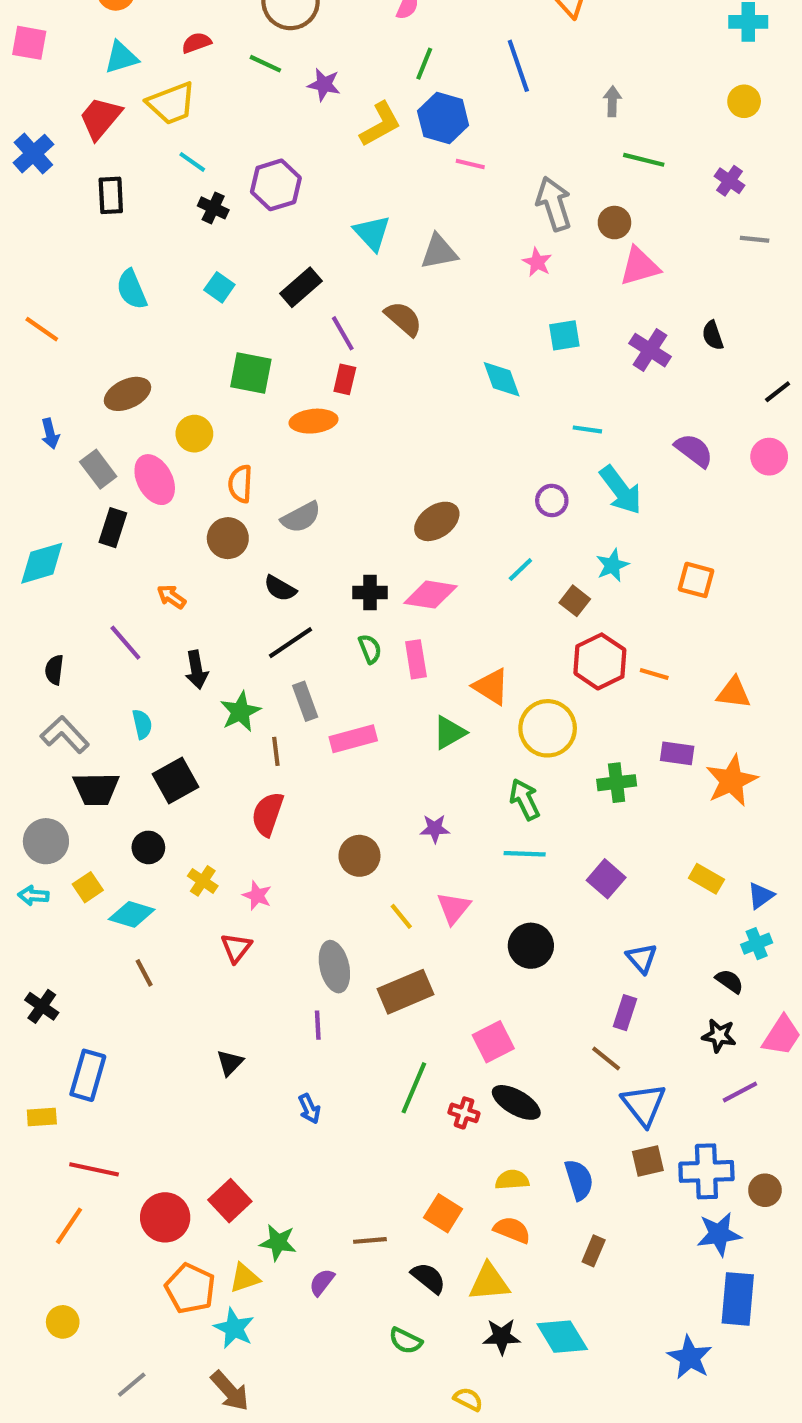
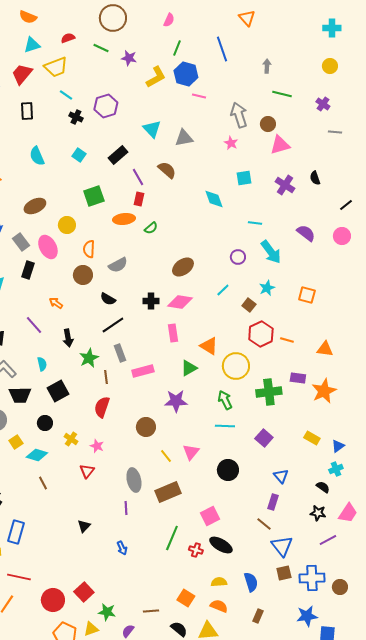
green square: (251, 373) -> (94, 196), turned -30
green semicircle: (370, 649) -> (151, 228), moved, turned 72
green cross: (617, 783) -> (269, 392), size x1.4
purple star: (435, 829) -> (176, 401), moved, size x1.6
blue star: (719, 1234) -> (307, 616), moved

